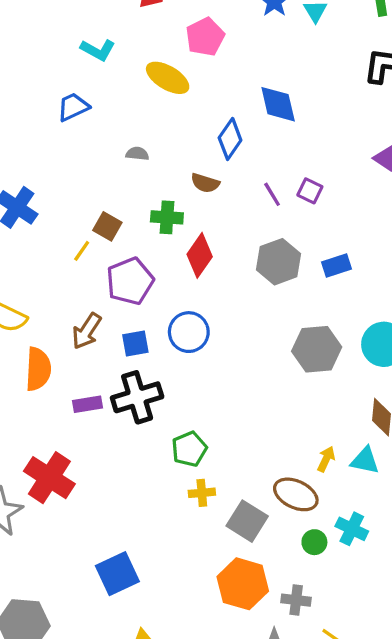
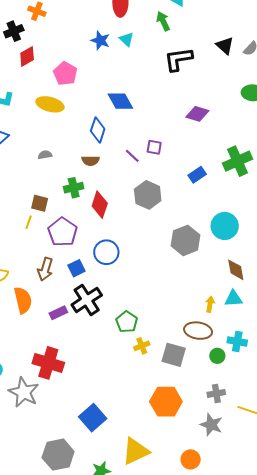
blue rectangle: (337, 266) -> (197, 175), moved
blue square: (117, 574) -> (93, 418), moved
orange hexagon: (243, 584) -> (166, 402), moved

